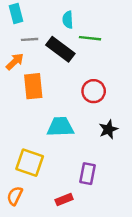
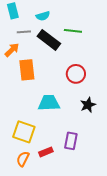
cyan semicircle: (68, 20) -> (43, 16), moved, turned -104
orange semicircle: (15, 196) -> (23, 159), moved
red rectangle: (64, 200) -> (46, 152), moved

